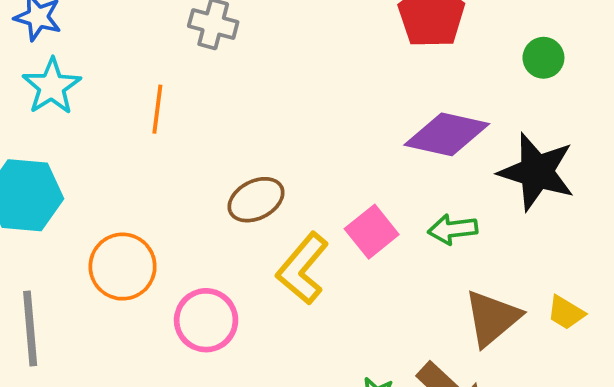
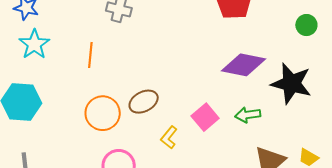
green circle: (543, 58) -> (306, 25), moved
orange circle: (123, 267) -> (103, 113), moved
yellow L-shape: (303, 269) -> (169, 137), size x0.6

